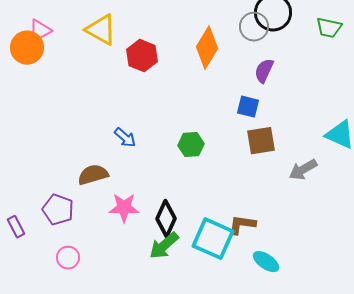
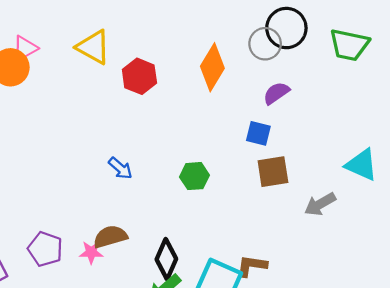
green trapezoid: (329, 28) -> (349, 45), size x1.4
purple semicircle: (264, 71) -> (276, 93), turned 30
brown semicircle: (93, 175) -> (110, 237), moved
pink star: (124, 208) -> (91, 252), moved, size x0.7

